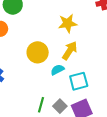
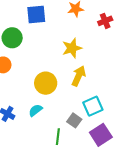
cyan semicircle: (57, 70) -> (36, 110), moved
gray square: (60, 106) -> (74, 120), moved

